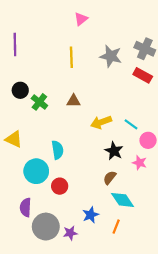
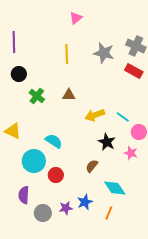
black circle: (20, 90) -> (19, 74), moved
cyan semicircle: (58, 150) -> (54, 141), turned -48
brown semicircle: (110, 178) -> (92, 166), moved
gray circle: (46, 227) -> (43, 213), size x0.7
purple star: (70, 233) -> (66, 208), moved

